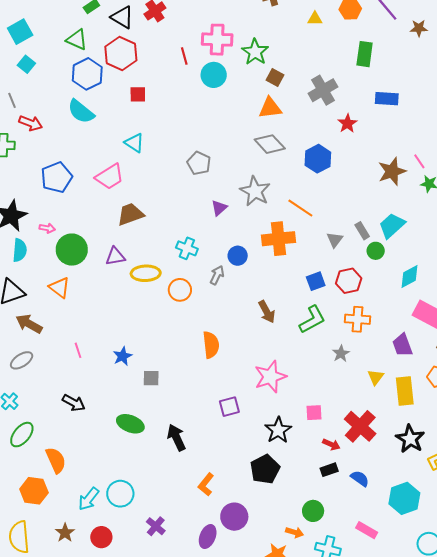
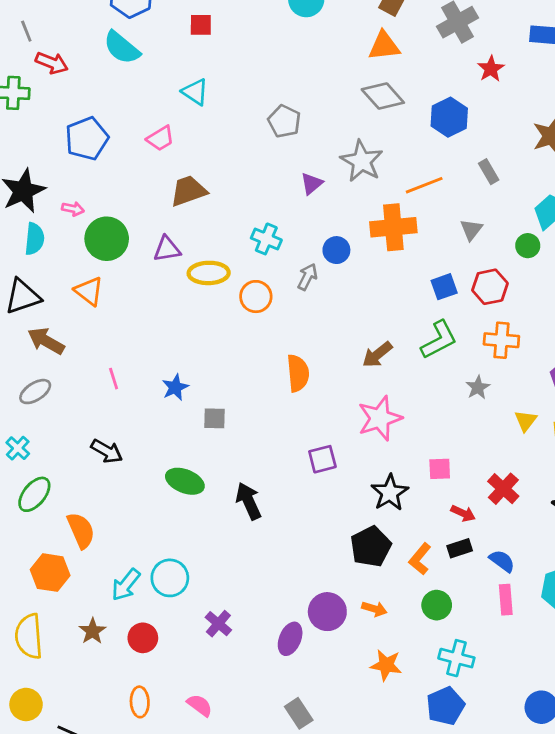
pink trapezoid: (110, 177) -> (160, 138), size x0.7
orange line: (300, 208) -> (424, 185), turned -56
gray rectangle: (362, 231) -> (489, 172), moved
brown arrow: (267, 312) -> (377, 355), moved, turned 80
red cross: (360, 426) -> (503, 489), size x0.7
orange L-shape: (206, 485) -> (420, 559), moved
pink rectangle: (367, 530) -> (506, 600), moved, turned 55
orange arrow: (295, 532) -> (374, 609), moved

